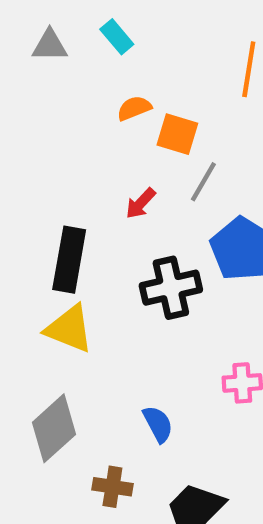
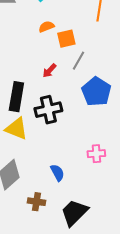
orange square: (177, 134) -> (66, 39), turned -30
black cross: (171, 288) -> (48, 110), moved

